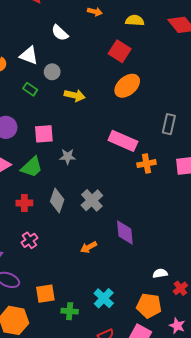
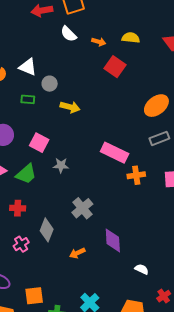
orange arrow: (95, 12) -> (99, 42), moved
white semicircle: (60, 33) -> (69, 34), moved
orange ellipse: (127, 86) -> (156, 106), moved
green rectangle: (30, 89) -> (28, 99), turned -32
gray rectangle: (169, 124) -> (159, 138), turned 54
pink square: (44, 134) -> (39, 143), turned 30
gray diamond: (57, 201) -> (47, 230), moved
white semicircle: (160, 273) -> (142, 269), moved, turned 32

